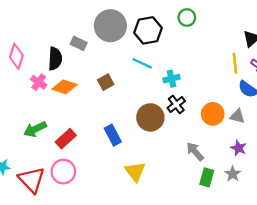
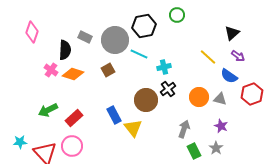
gray circle: (110, 26) -> (115, 40), moved
pink diamond: (16, 56) -> (32, 32), moved
yellow line: (235, 63) -> (208, 57), moved, turned -42
gray arrow: (195, 152) -> (184, 129), turned 60
yellow triangle: (135, 172) -> (133, 128), moved
green rectangle: (207, 177) -> (194, 151), turned -42

